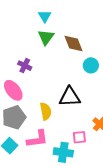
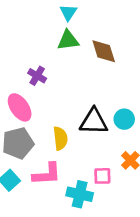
green triangle: (46, 37) -> (68, 40), turned 42
cyan circle: (91, 65) -> (124, 119), moved

